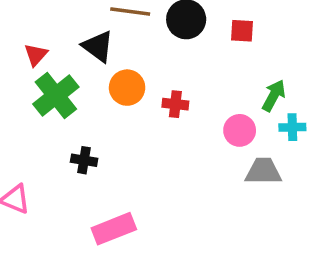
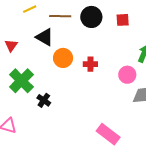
green cross: (56, 96) -> (21, 81), moved
black cross: (84, 160) -> (44, 100), turned 32
pink rectangle: (114, 229) -> (108, 134), moved, turned 65

